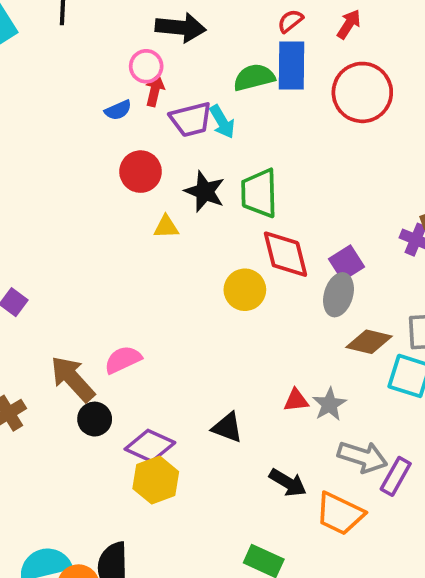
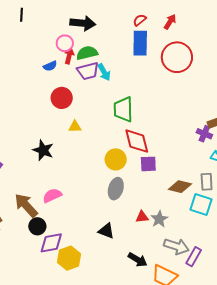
green semicircle: (254, 77) -> (87, 53), moved
black star: (205, 192) -> (43, 150), moved
purple square: (347, 263) -> (148, 164), moved, turned 30
gray ellipse: (338, 295) -> (116, 189), moved
purple diamond: (150, 446) -> (51, 243), moved, turned -35

